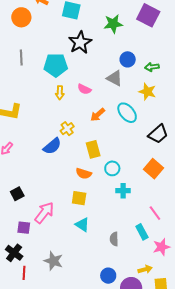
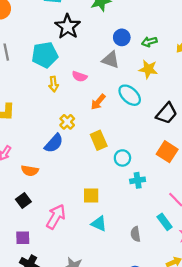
orange semicircle: (84, 174) -> (30, 171), moved
purple square: (24, 228) -> (23, 238), moved

